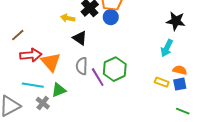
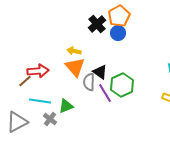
yellow arrow: (68, 18) -> (74, 51), moved
brown line: (18, 35) -> (25, 81), moved
black triangle: (80, 38) -> (100, 72), moved
orange triangle: (51, 62) -> (75, 67), moved

